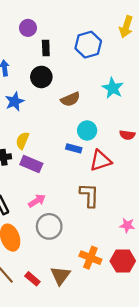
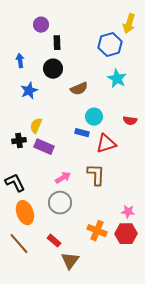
blue hexagon: (88, 45) -> (110, 45), moved
pink arrow: (37, 201) -> (63, 178), moved
pink star: (127, 225) -> (128, 212), moved
brown triangle: (60, 276) -> (70, 261), moved
red rectangle: (32, 279) -> (54, 241), moved

